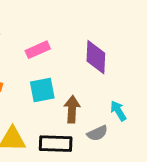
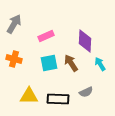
brown arrow: (72, 109) -> (71, 63), moved, turned -36
cyan arrow: (118, 111) -> (100, 64), moved

